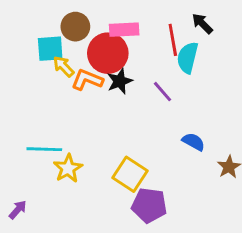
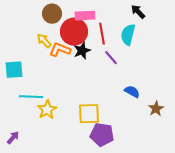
red line: (173, 40) -> (102, 34), moved
cyan square: (50, 49) -> (14, 70), moved
yellow square: (130, 174) -> (89, 114), turned -35

